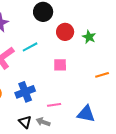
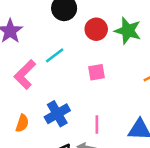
green star: (89, 37) -> (128, 31), size x1.5
pink line: (54, 105) -> (97, 124), turned -72

